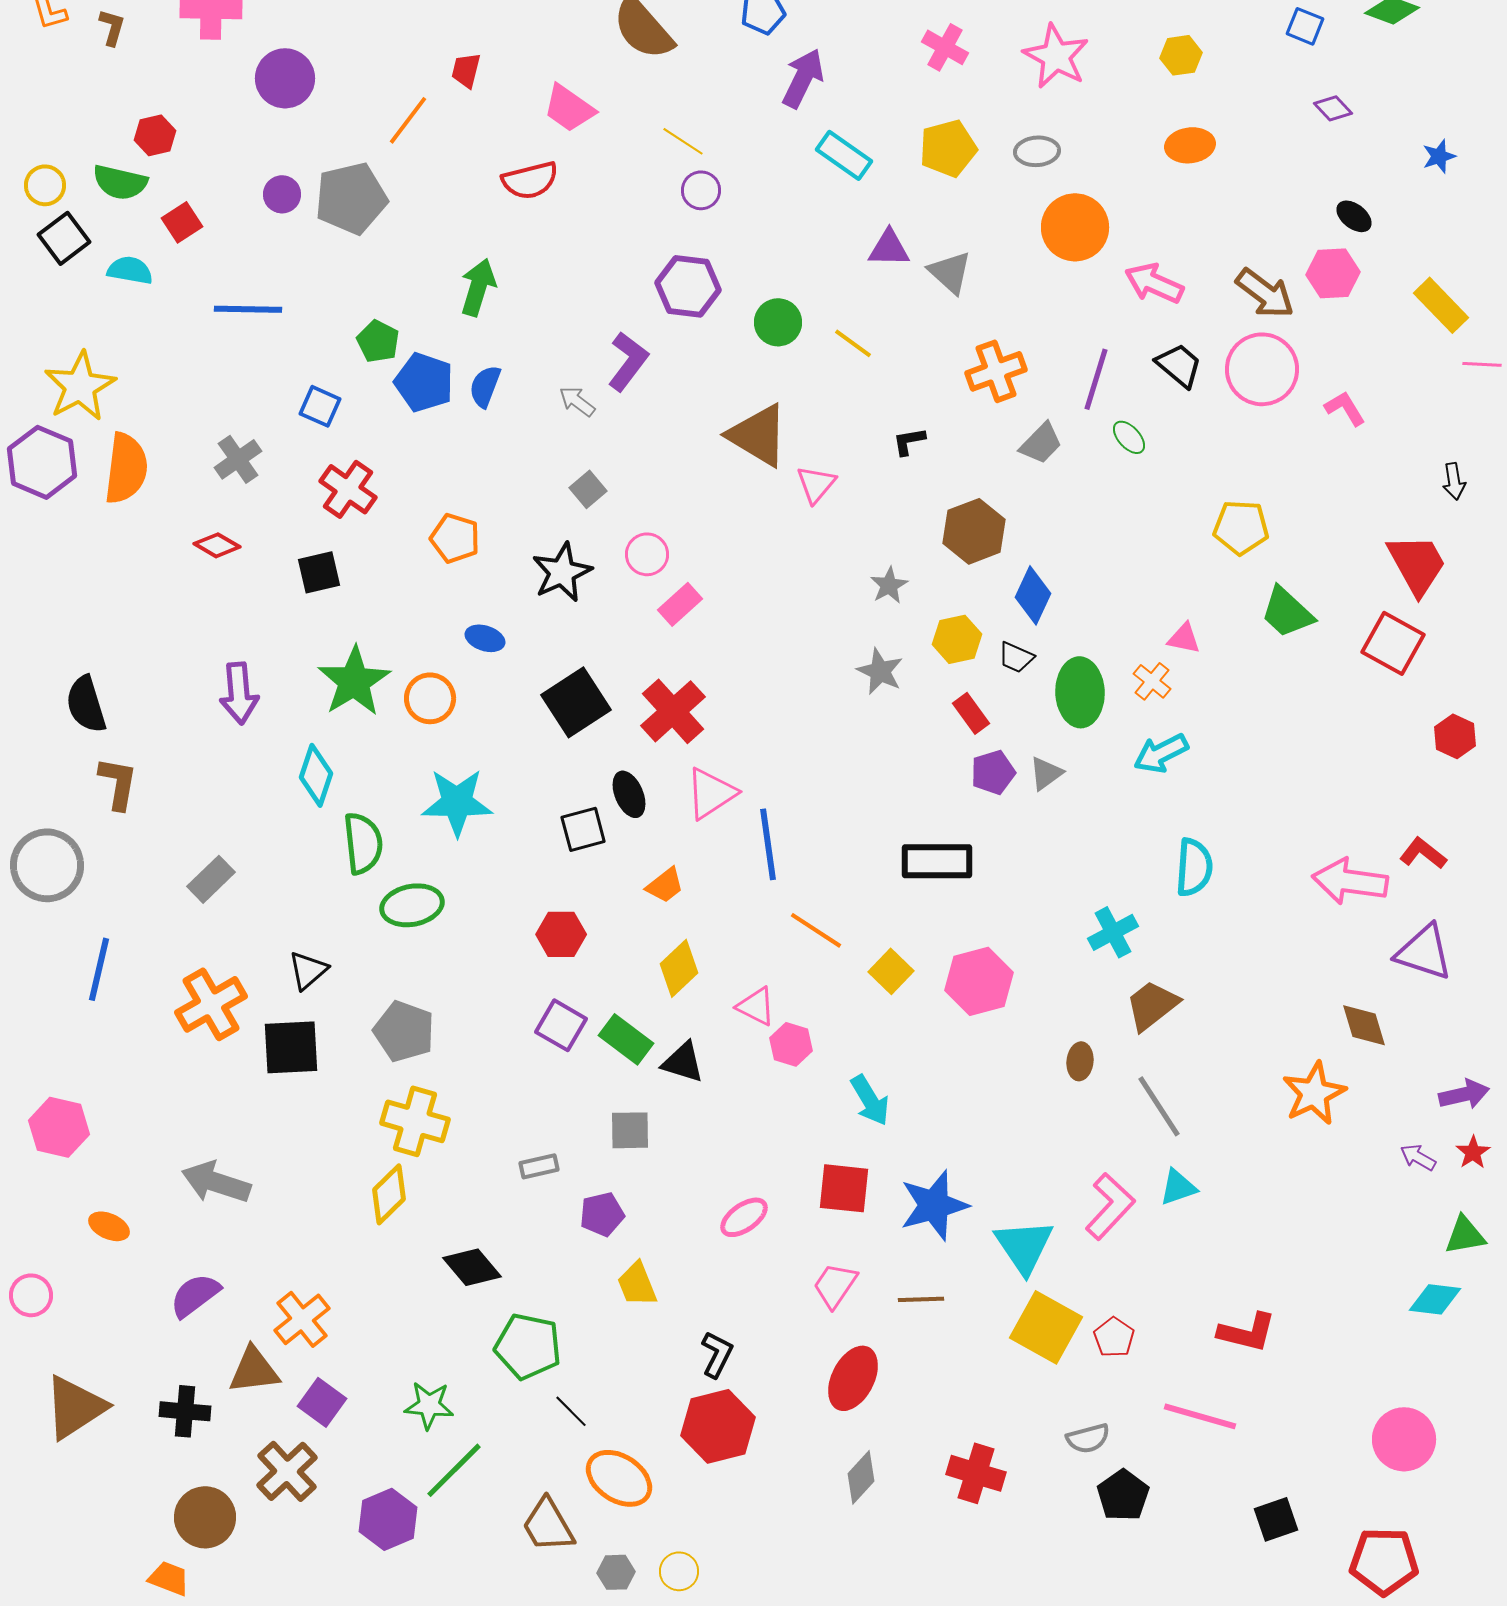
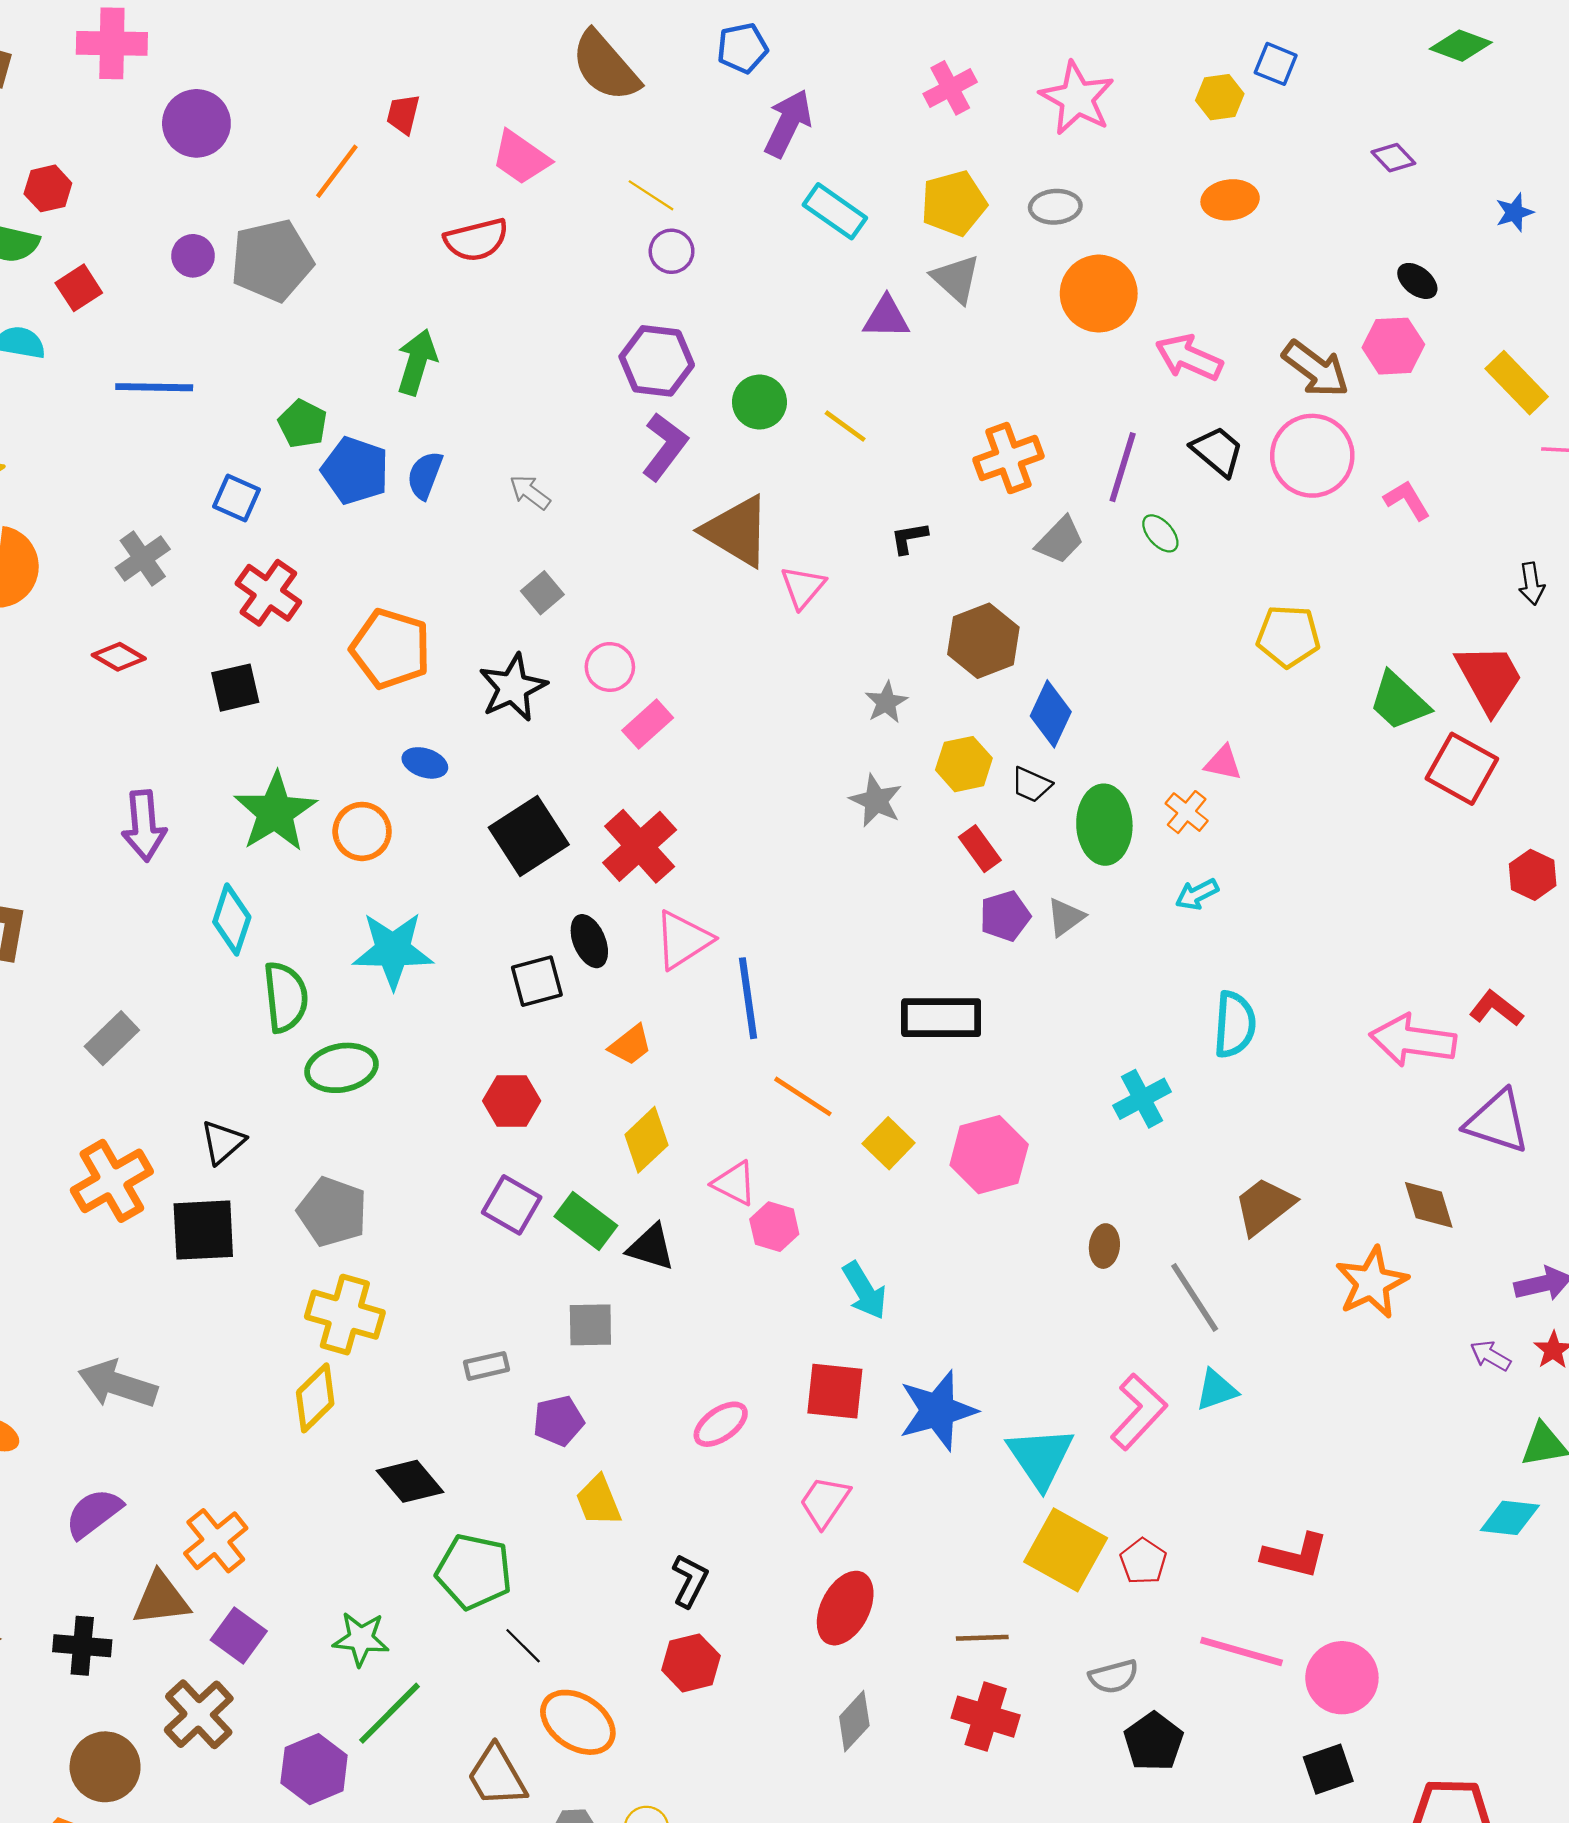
blue square: (1305, 26) -> (1276, 64), moved
pink cross: (945, 47) -> (950, 88), turned 33
gray triangle: (950, 272) -> (956, 279), moved
purple L-shape: (628, 361) -> (665, 447), moved
orange pentagon: (455, 538) -> (391, 649), size x1.4
green trapezoid: (1287, 612) -> (1399, 701), moved
cyan arrow: (1161, 753) -> (1197, 894), size x0.7
brown trapezoid: (1152, 1005) -> (1264, 1206), moved
brown line: (921, 1299) -> (982, 1638), moved
red hexagon: (718, 1426) -> (691, 1663), size x0.7
pink circle: (1404, 1439) -> (1342, 1678), moved

